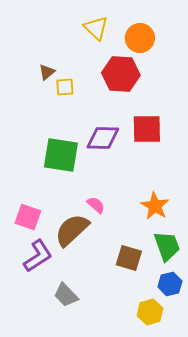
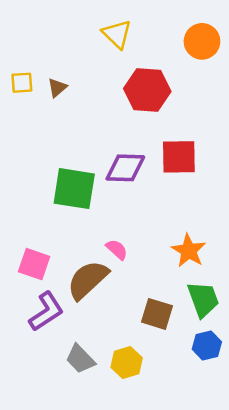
orange circle: (140, 38) -> (202, 41), moved
yellow square: (65, 87) -> (22, 83), moved
yellow hexagon: (150, 312) -> (127, 363), moved

